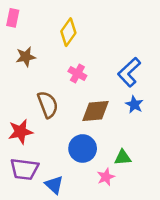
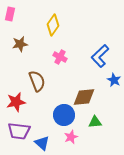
blue star: (134, 105) -> (114, 80), moved
brown diamond: (96, 111) -> (84, 97), moved
pink star: (106, 177) -> (71, 137), moved

